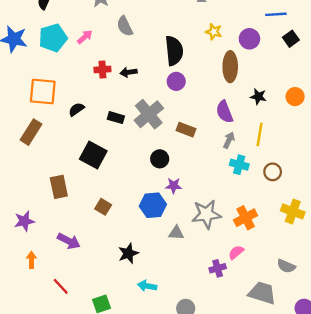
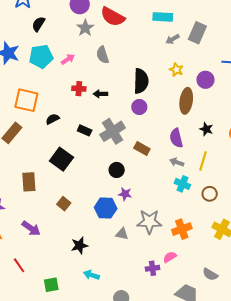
gray arrow: (229, 140) -> (177, 162), turned -104

